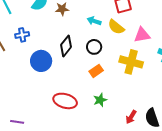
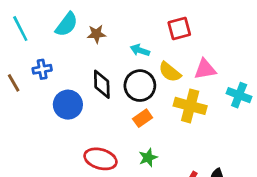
yellow semicircle: (116, 27) -> (170, 72), moved
black diamond: (66, 46) -> (102, 84), turned -40
black circle: (94, 47) -> (140, 86), size x1.5

